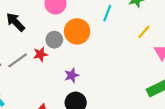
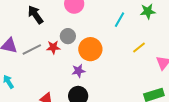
orange circle: (77, 31) -> (90, 49), moved
yellow line: (144, 32) -> (139, 47), moved

